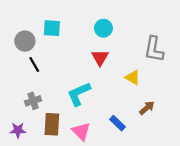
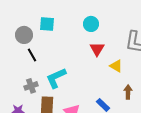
red triangle: (100, 57) -> (97, 49), moved
cyan L-shape: (79, 94) -> (56, 78), moved
brown arrow: (147, 108) -> (128, 92), turned -48

